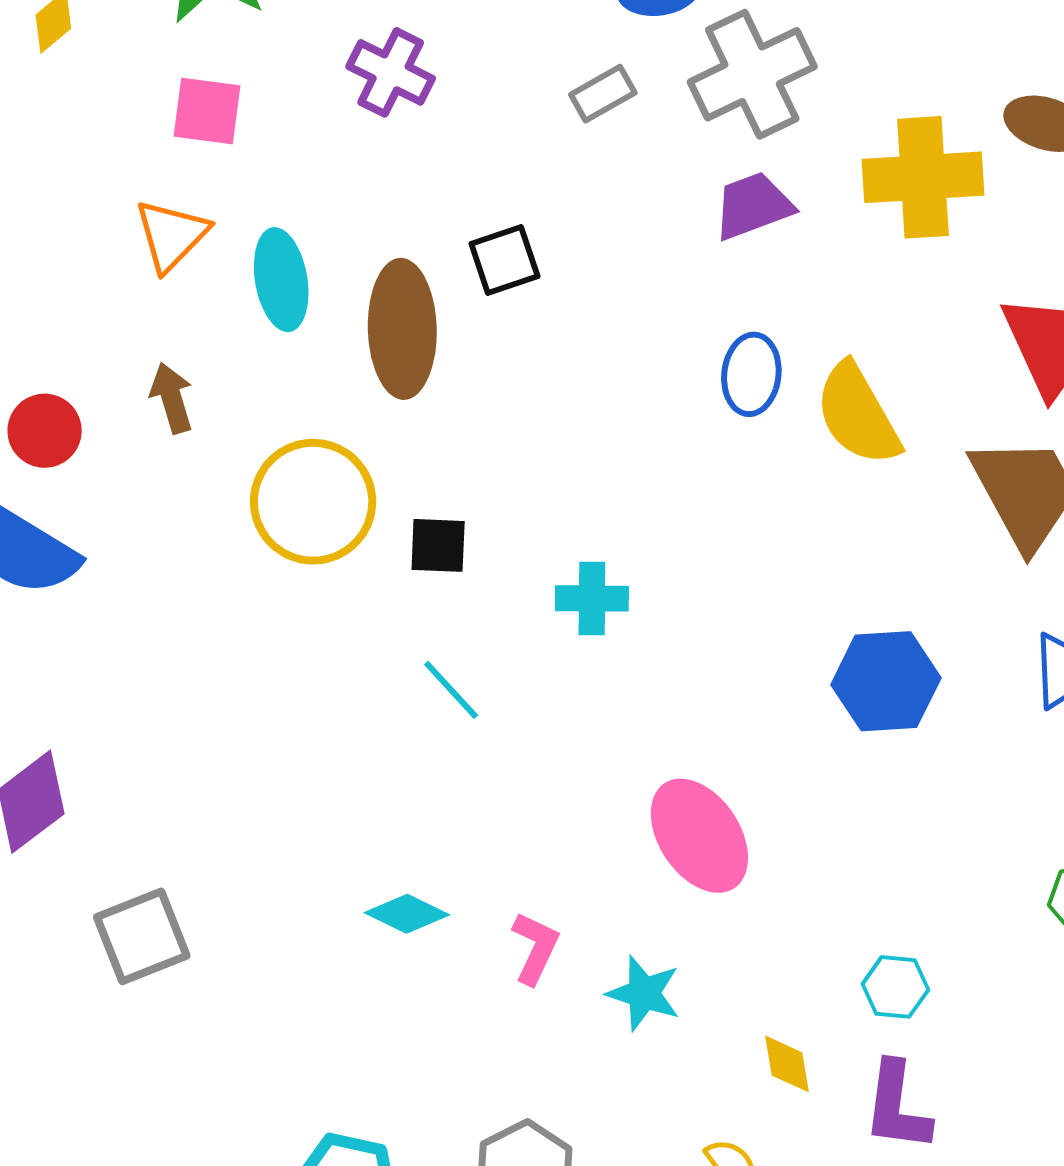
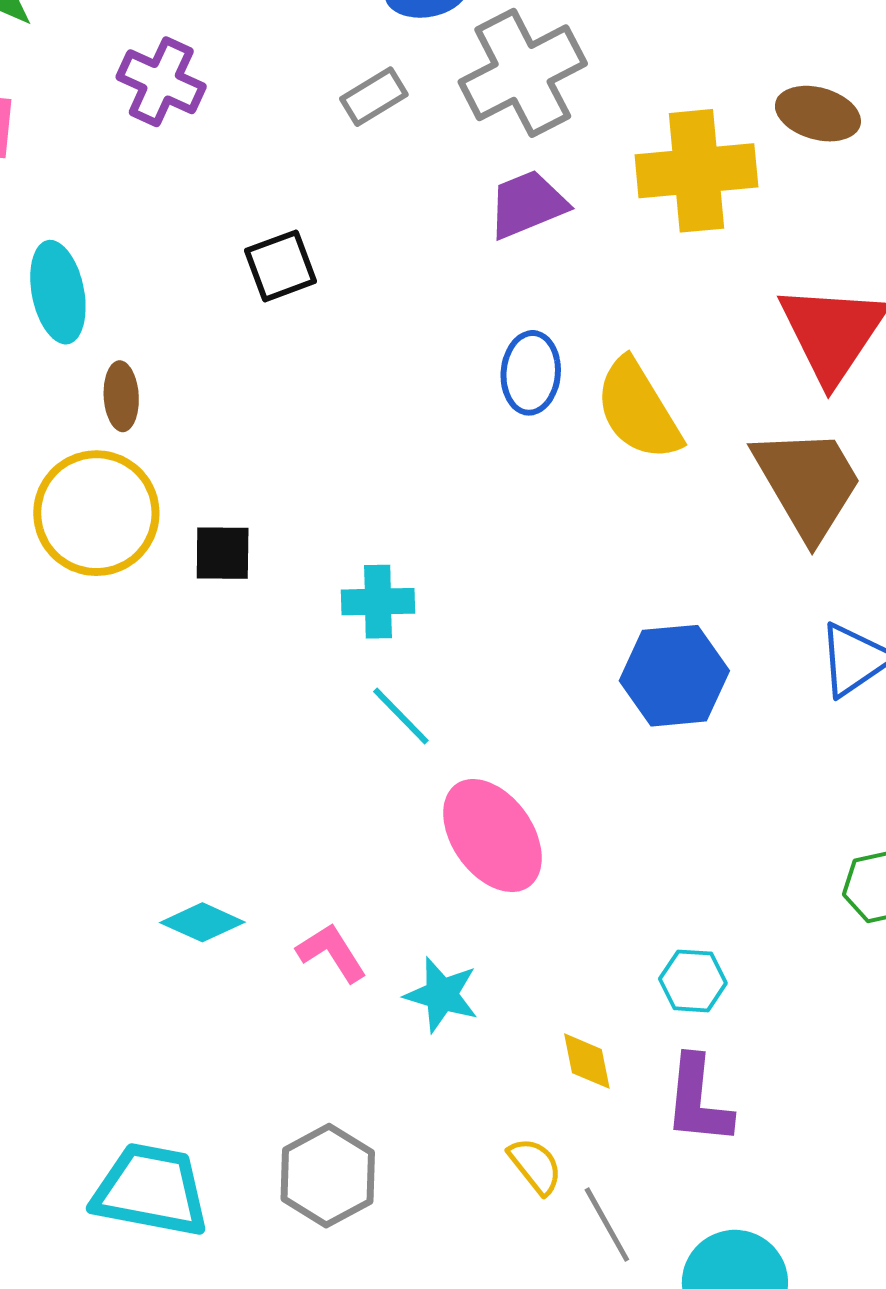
brown ellipse: (402, 329) -> (121, 396), moved, size x0.5
cyan line: (451, 690) -> (401, 716), moved
pink L-shape: (535, 948) -> (332, 953), turned -56

